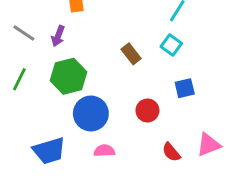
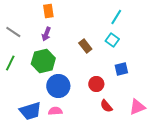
purple arrow: (58, 36) -> (46, 34), moved
pink semicircle: (104, 151) -> (55, 111), moved
red semicircle: (171, 152) -> (106, 106), moved

